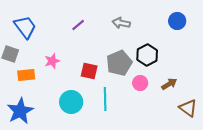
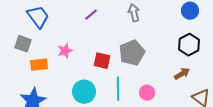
gray arrow: (121, 23) -> (134, 13), turned 66
black hexagon: (147, 55) -> (189, 45), moved
pink circle: (140, 83) -> (147, 93), moved

